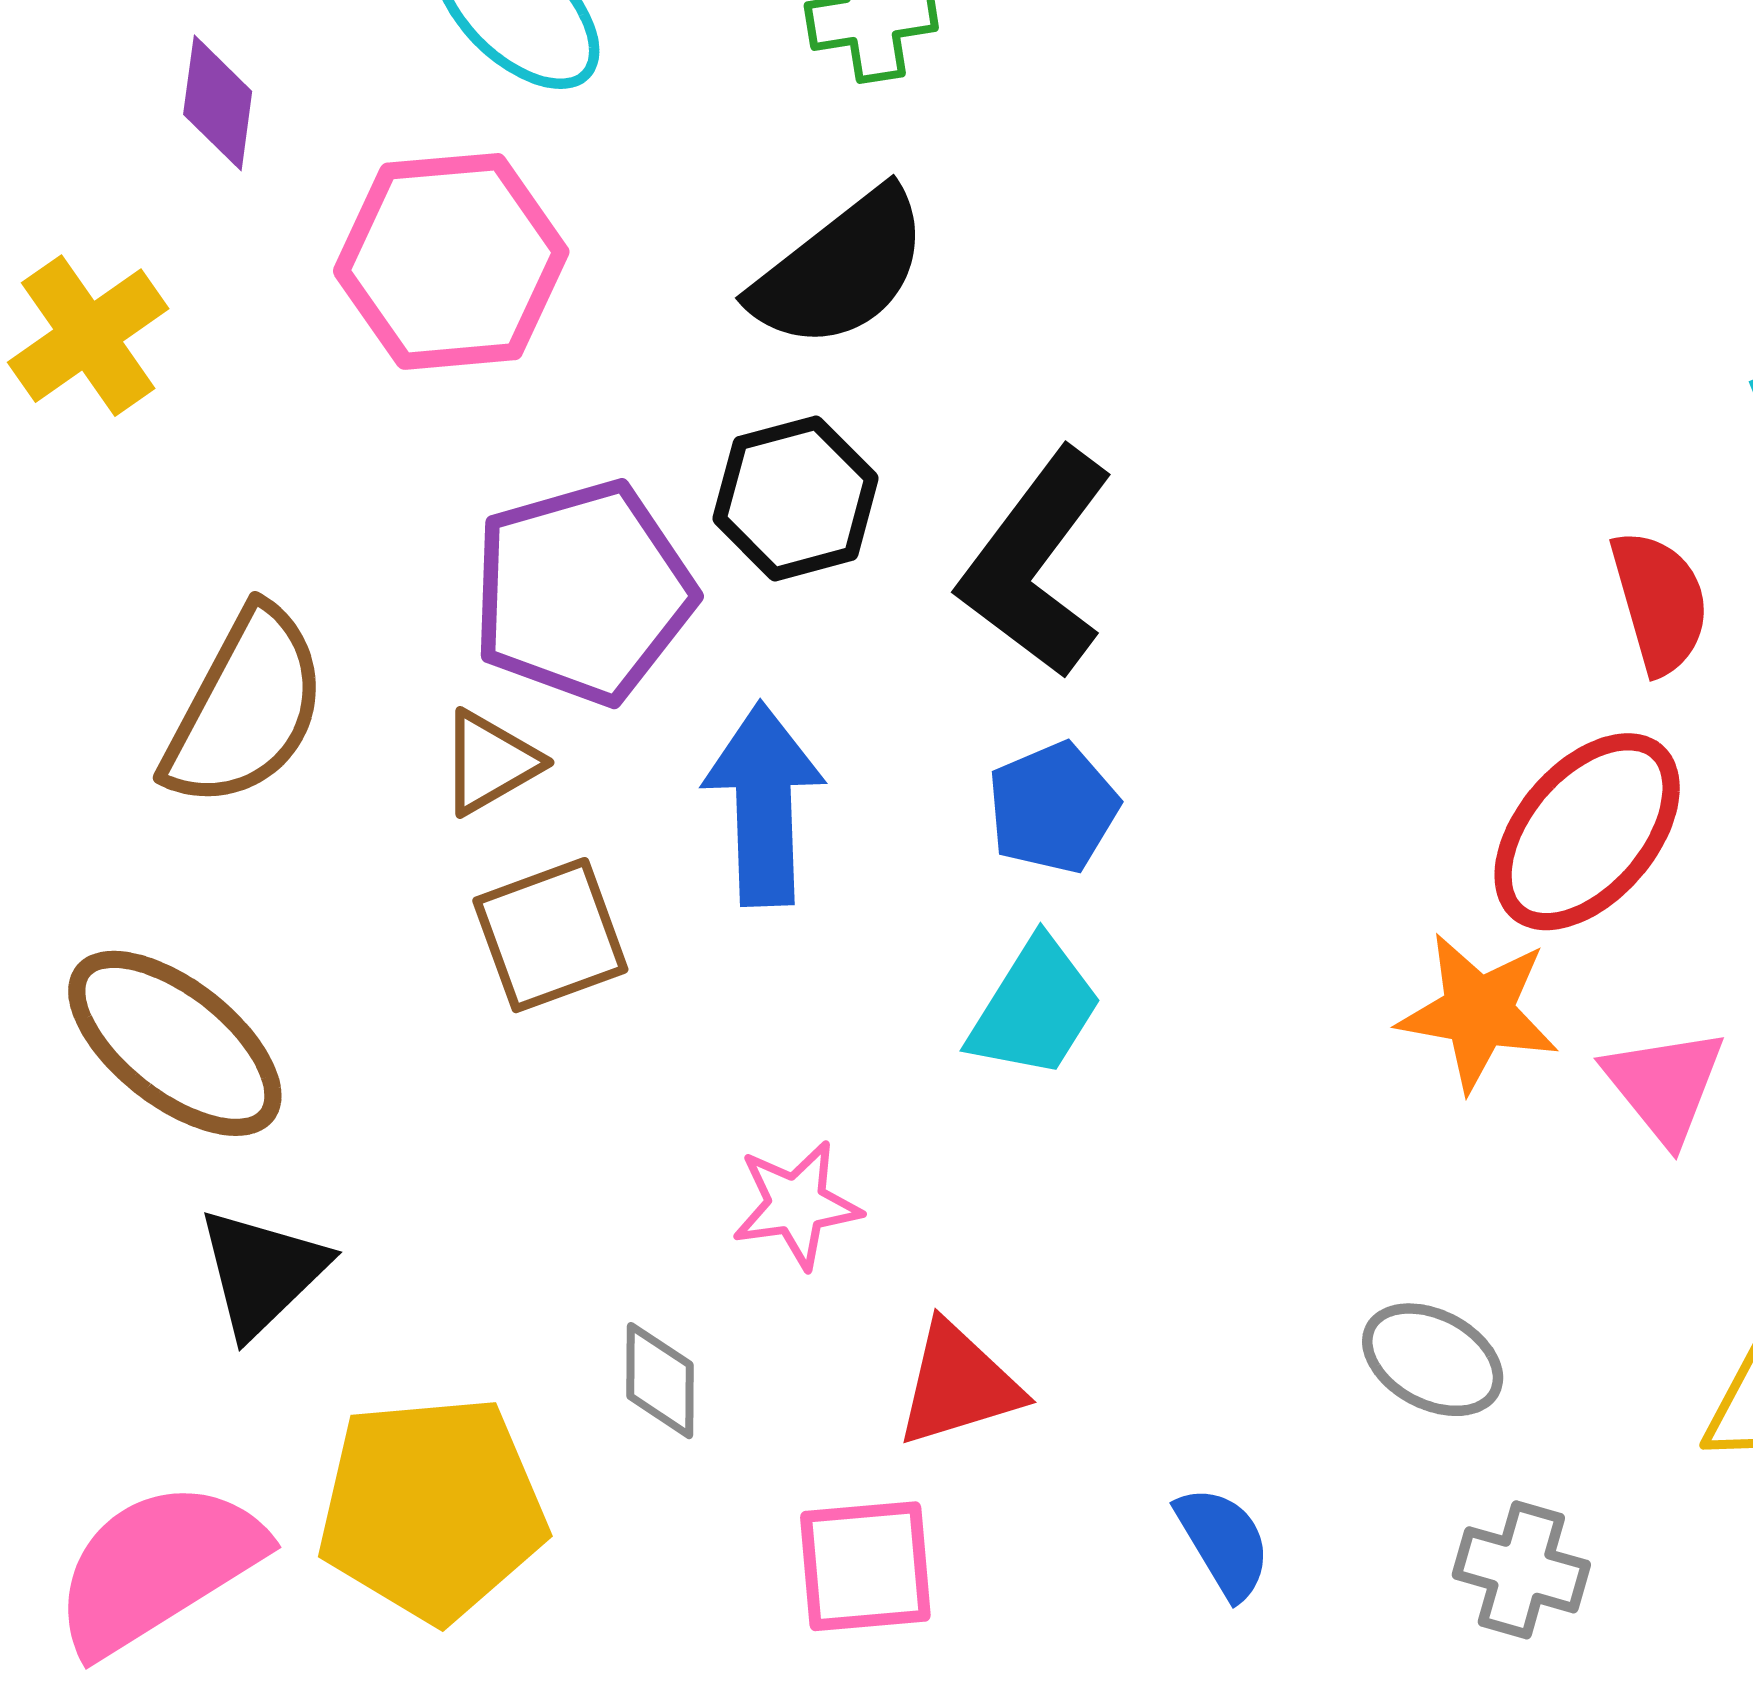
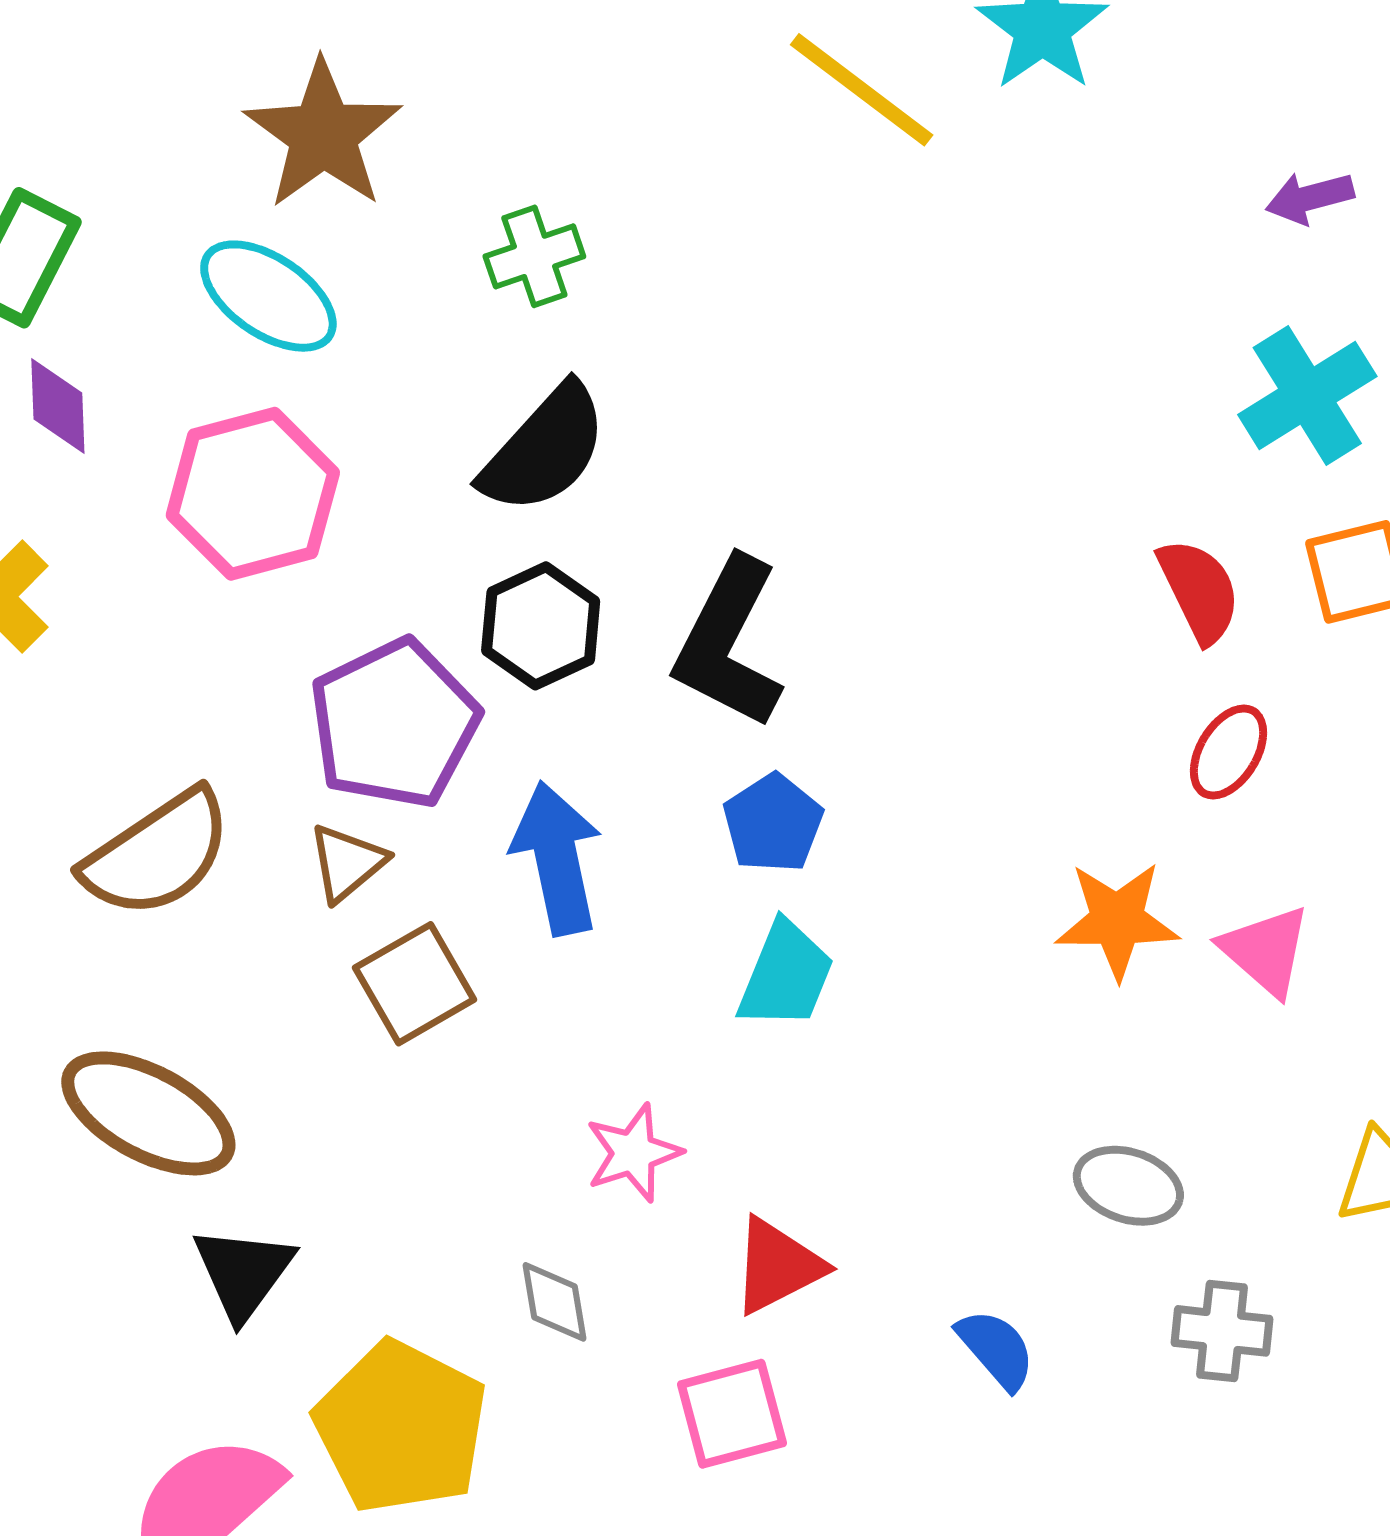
brown semicircle: (245, 708) -> (157, 854), turned 38
red ellipse: (1587, 832) -> (1228, 752), moved, size x0.6
yellow pentagon: (432, 1509) -> (401, 1427), turned -30

